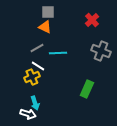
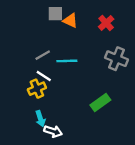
orange triangle: (45, 27) -> (70, 21), moved
green rectangle: (87, 89) -> (100, 102), turned 30
white arrow: (28, 114) -> (53, 131), moved

